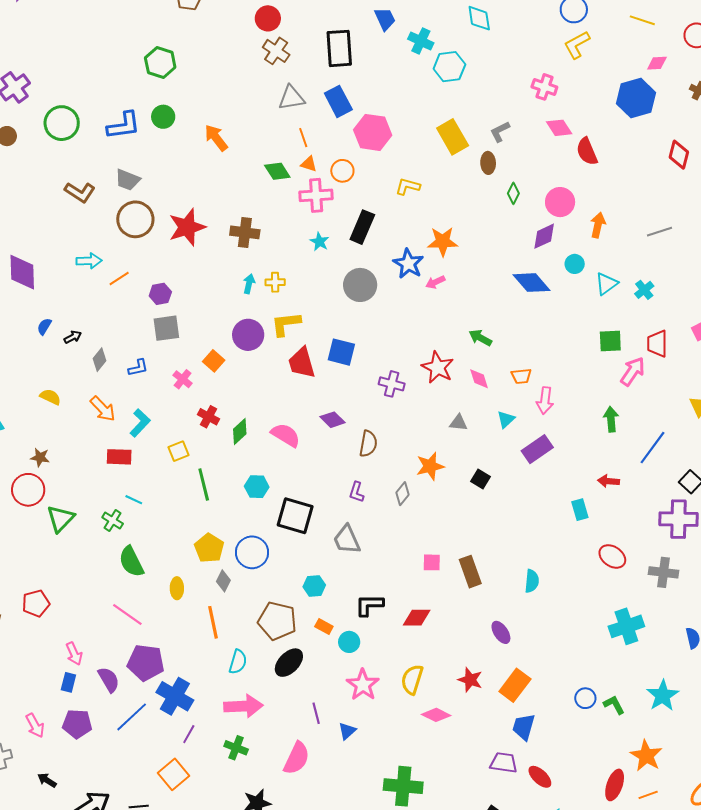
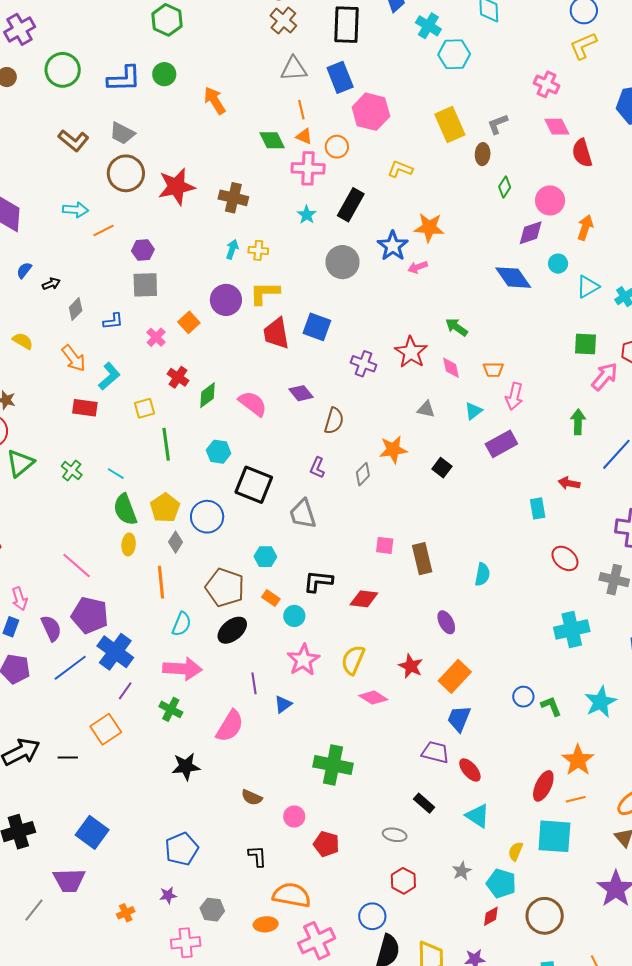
cyan line: (134, 500) -> (116, 474), moved
green semicircle: (131, 562) -> (125, 510), moved

